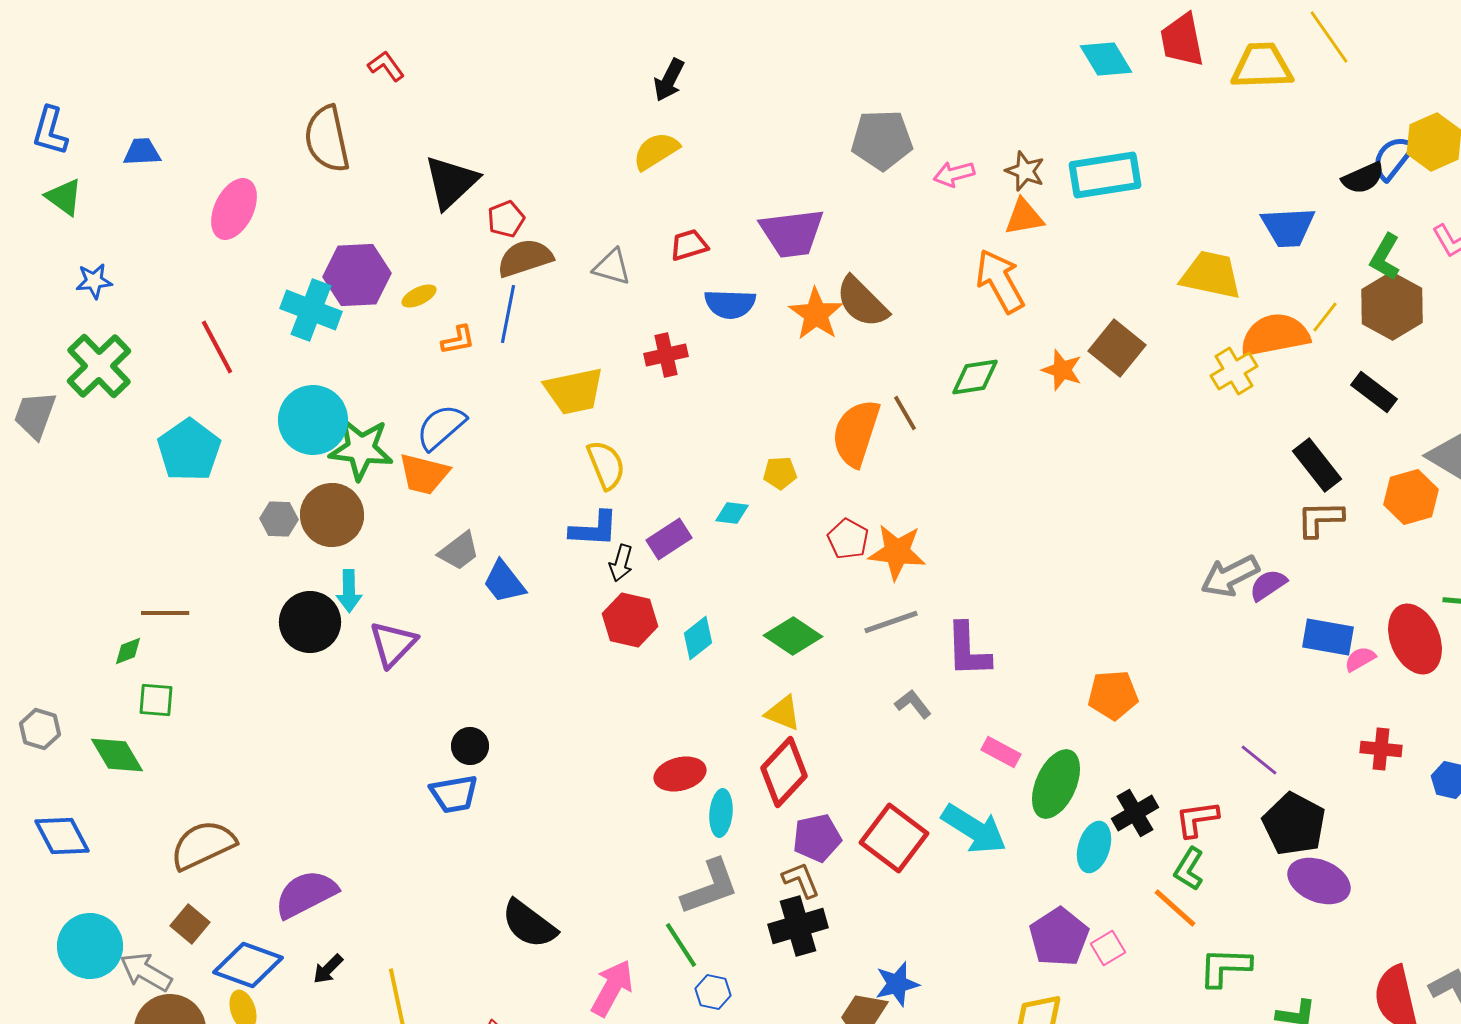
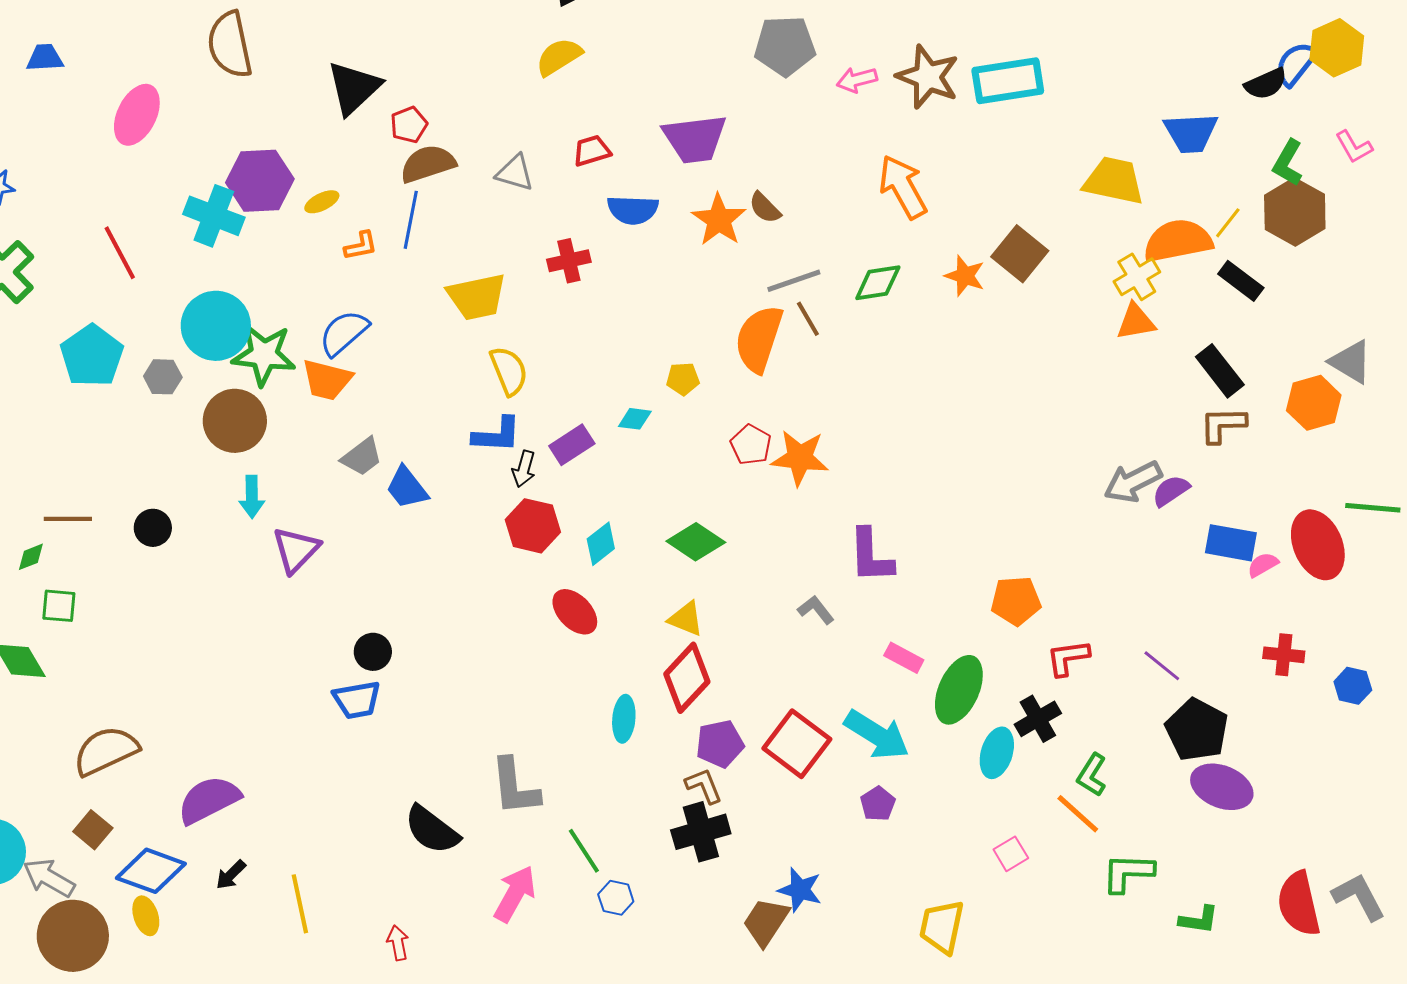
brown star: (1025, 171) -> (928, 77), size x1.6
orange triangle: (1024, 217) -> (1136, 322), moved
brown semicircle: (862, 302) -> (765, 208), size x0.6
black rectangle: (1374, 392) -> (1241, 281), moved
gray hexagon: (279, 519) -> (163, 377), moved
black circle: (310, 622) -> (153, 528), moved, size x0.6
gray line: (891, 622) -> (794, 281), moved
red ellipse: (680, 774) -> (575, 612), moved, turned 60
red L-shape: (1197, 819) -> (1068, 658), moved
gray L-shape: (710, 887) -> (515, 787), moved, turned 104
purple pentagon: (1059, 937) -> (878, 804), moved, size x0.6
blue star: (897, 984) -> (800, 890), turned 30

